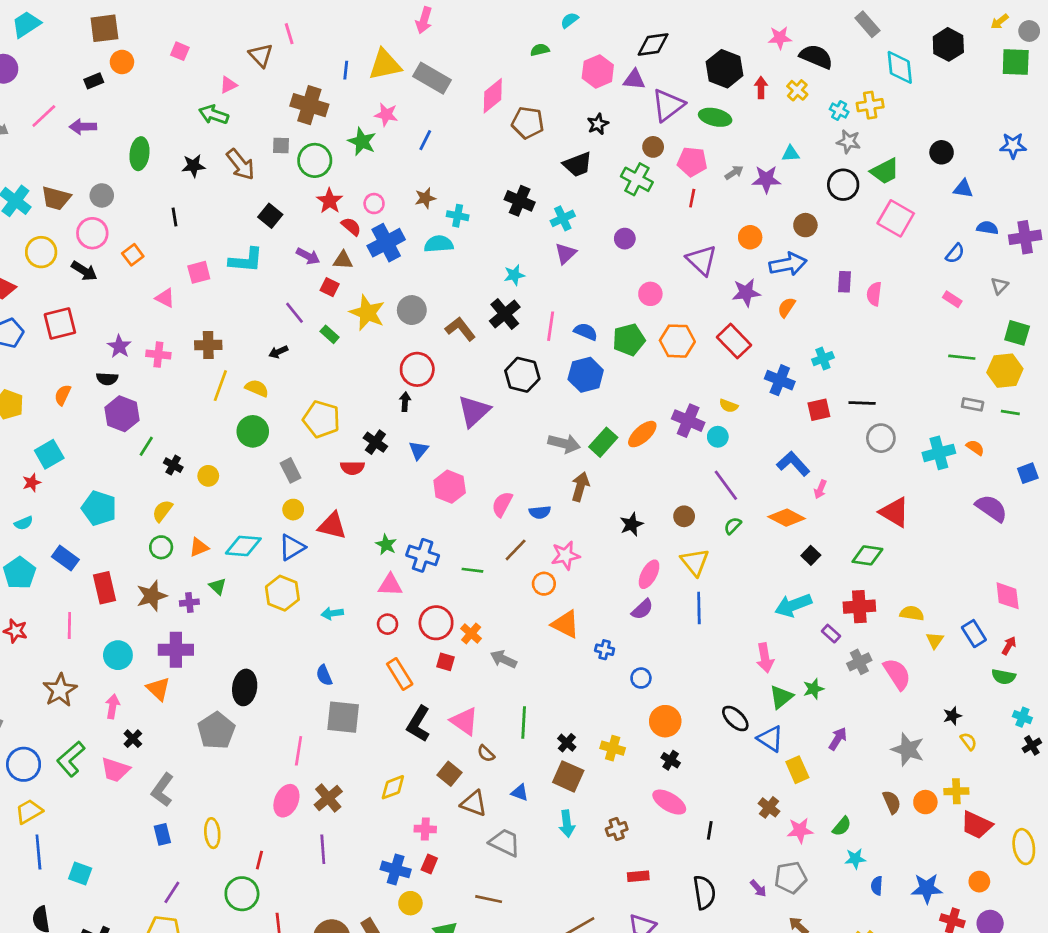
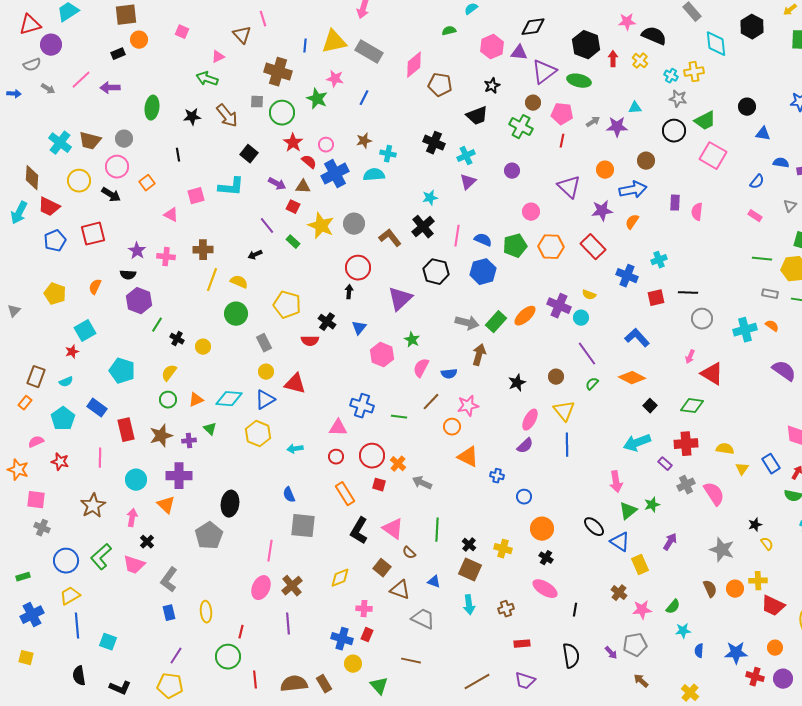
pink arrow: (820, 489) -> (690, 357), moved
green star: (386, 545) -> (412, 340), moved

